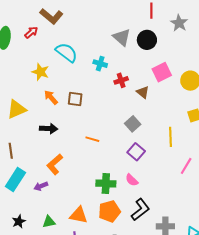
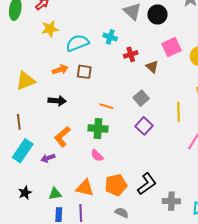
cyan semicircle: (66, 52) -> (77, 43), moved, turned -60
yellow star: (40, 72) -> (50, 29), moved, turned -30
orange arrow: (51, 97) -> (60, 70), turned 112
orange line: (92, 139) -> (106, 106), moved
pink semicircle: (132, 180) -> (97, 155), moved
green cross: (106, 184) -> (98, 128), moved

